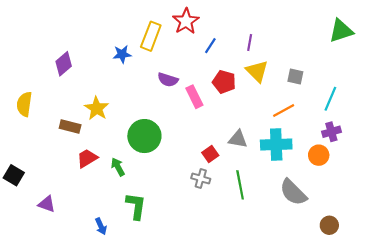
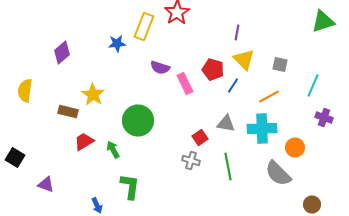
blue line: (210, 46) -> (233, 86), moved
purple cross: (331, 132) -> (324, 118), moved, turned 36
orange circle: (319, 155) -> (295, 148), moved

